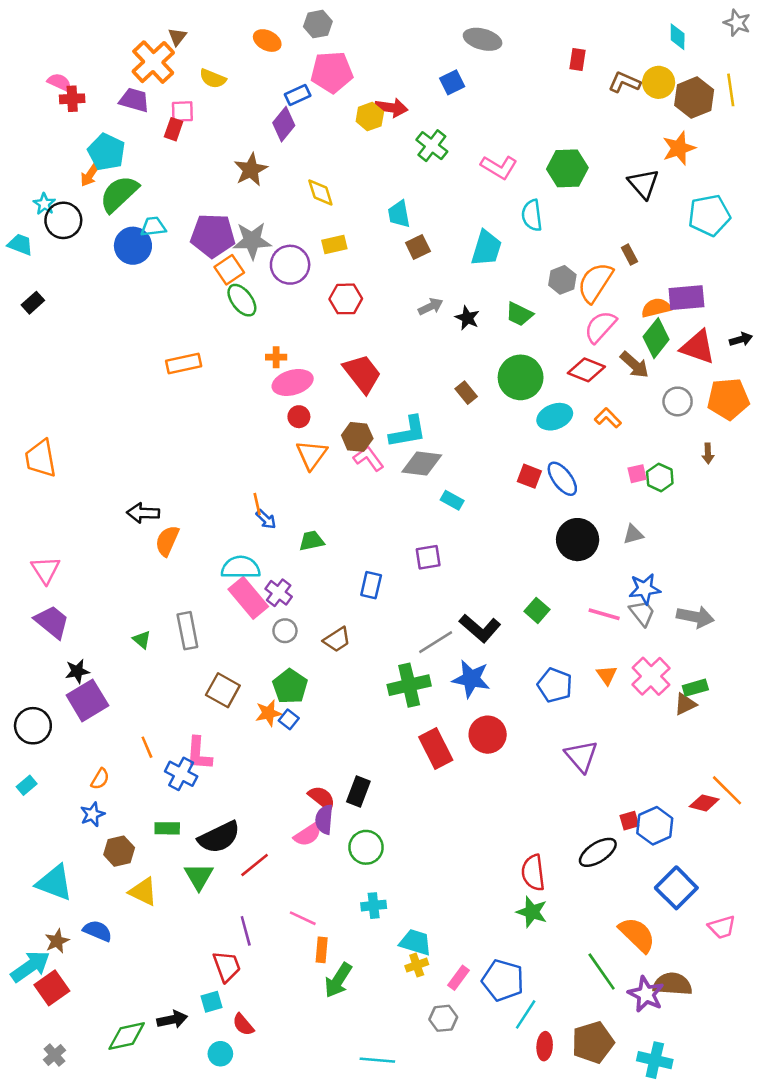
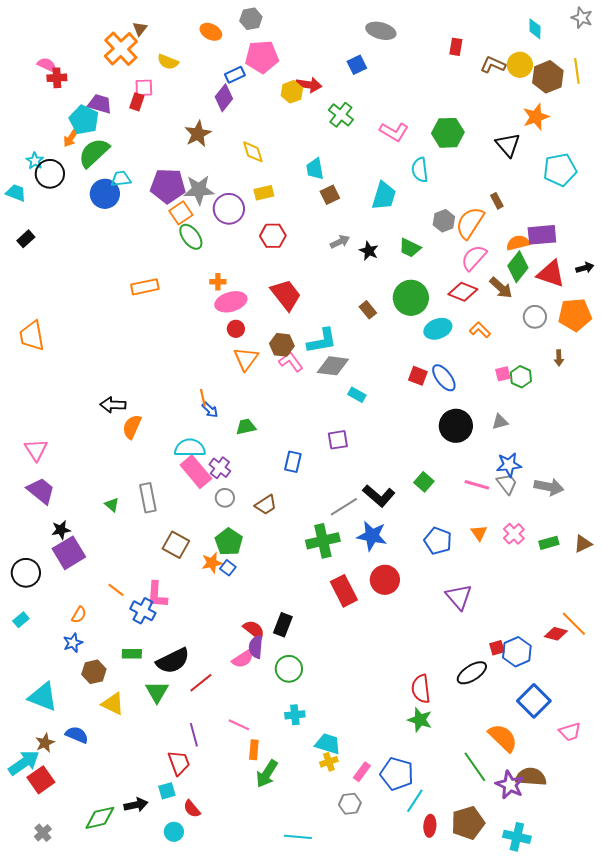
purple trapezoid: (134, 100) -> (100, 104), moved
orange trapezoid: (41, 458) -> (32, 336), moved
pink cross: (651, 676) -> (514, 534), size x0.7
brown triangle: (685, 704) -> (583, 544), moved
orange line: (147, 747) -> (116, 590), turned -30

